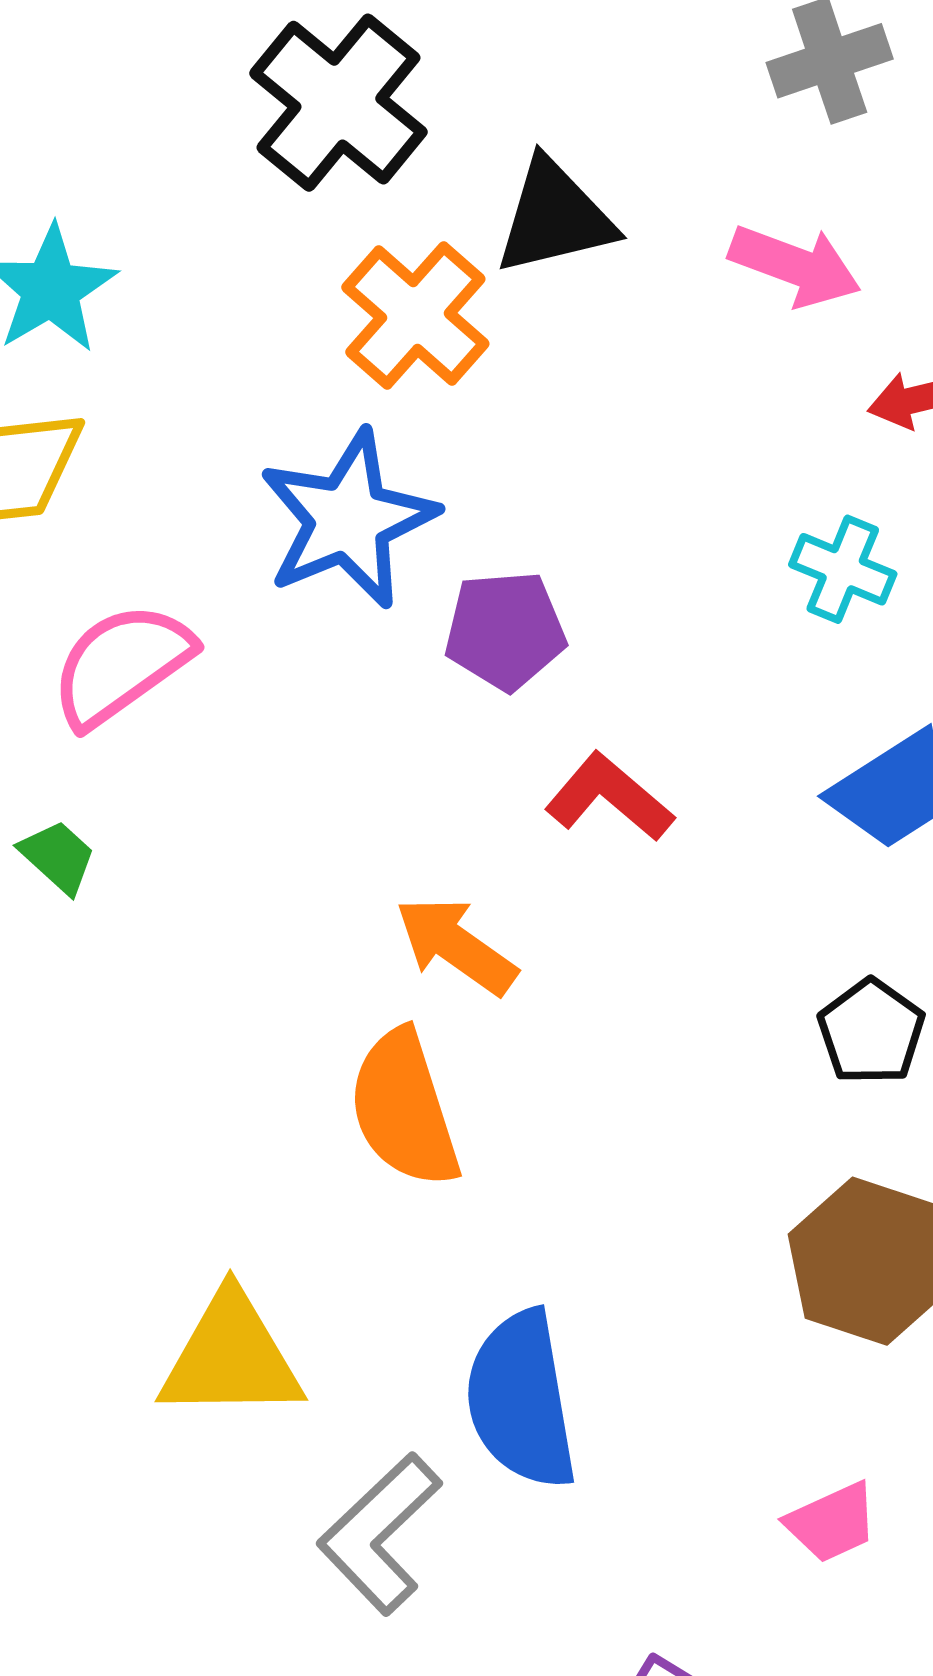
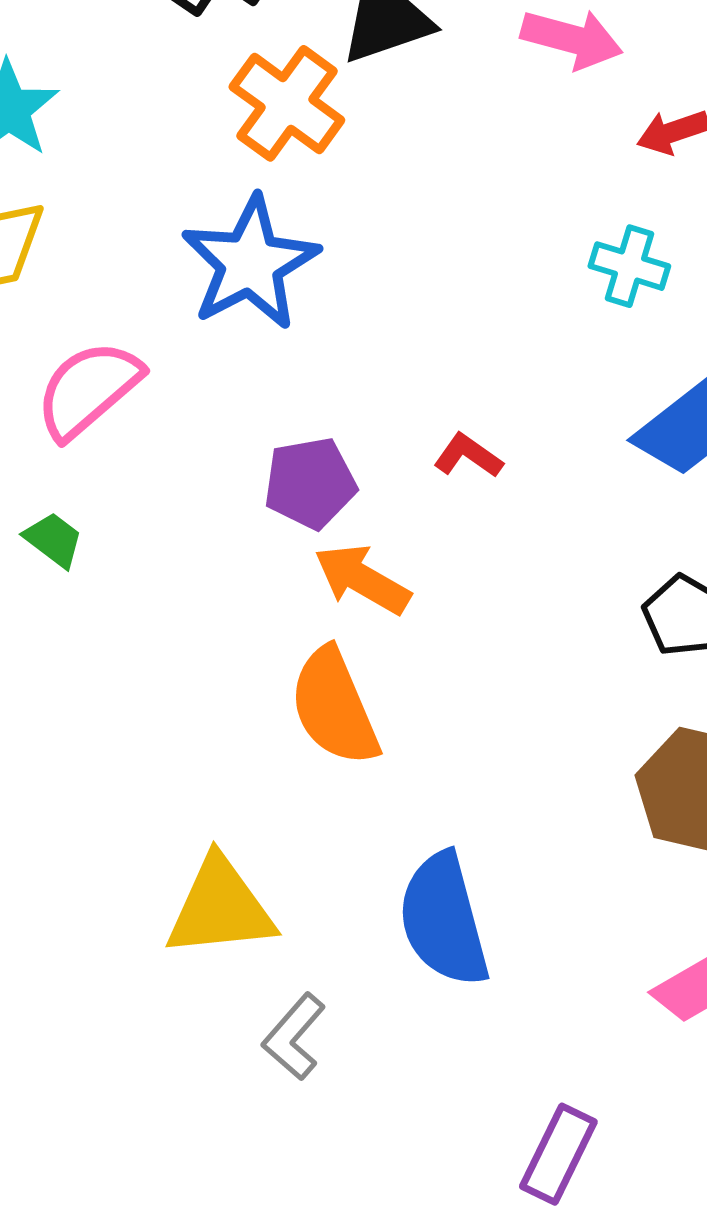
purple pentagon: (505, 630) -> (310, 483), moved
red L-shape: (609, 797) -> (468, 456), size x0.7
gray L-shape: (380, 1534) -> (294, 1037), moved, size x0.7

